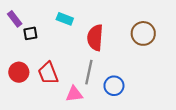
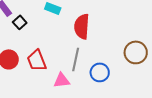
black square: (30, 33) -> (20, 22), turned -32
brown circle: (143, 33) -> (136, 52), moved

